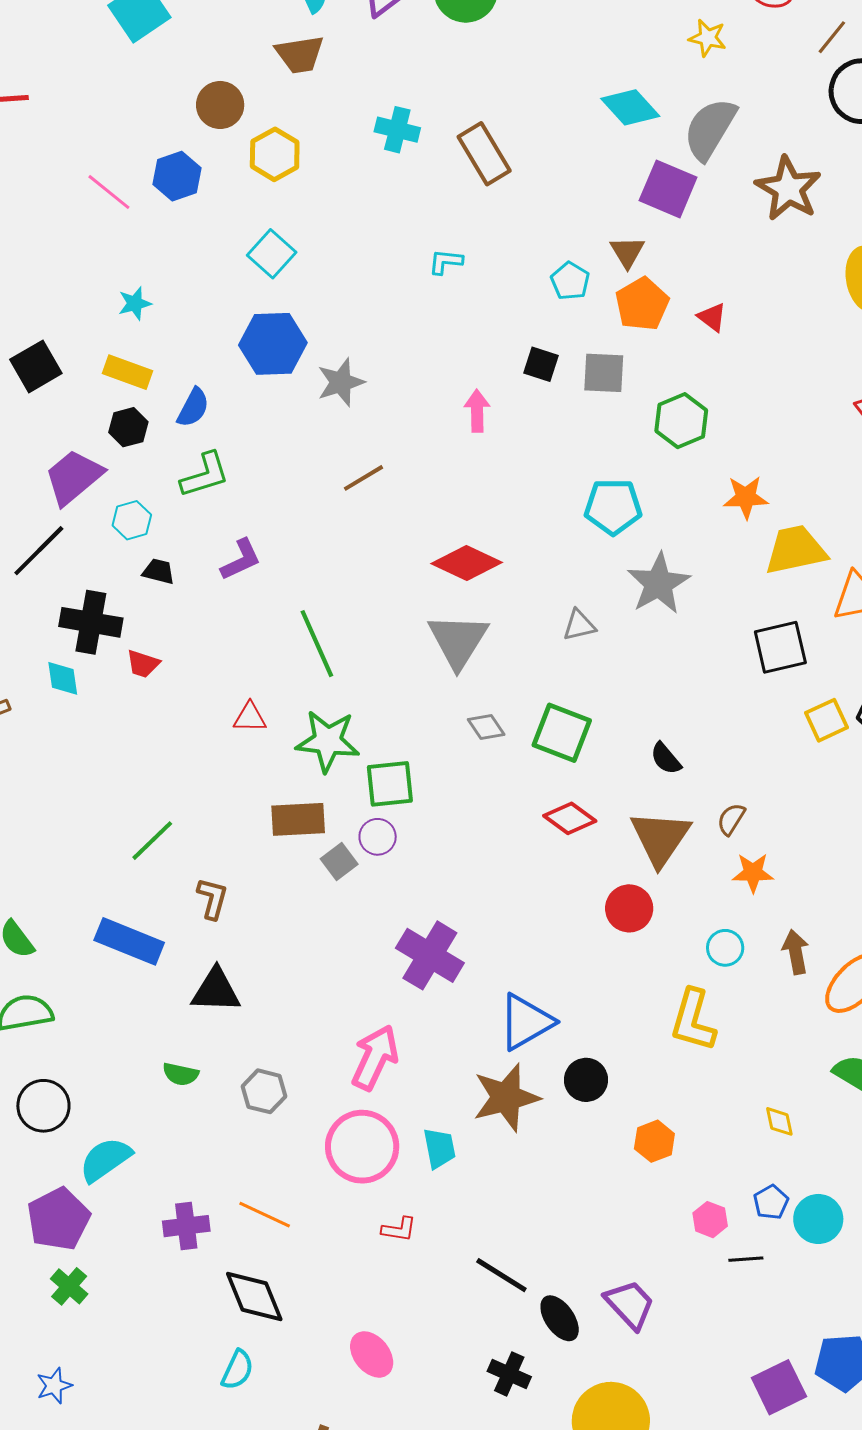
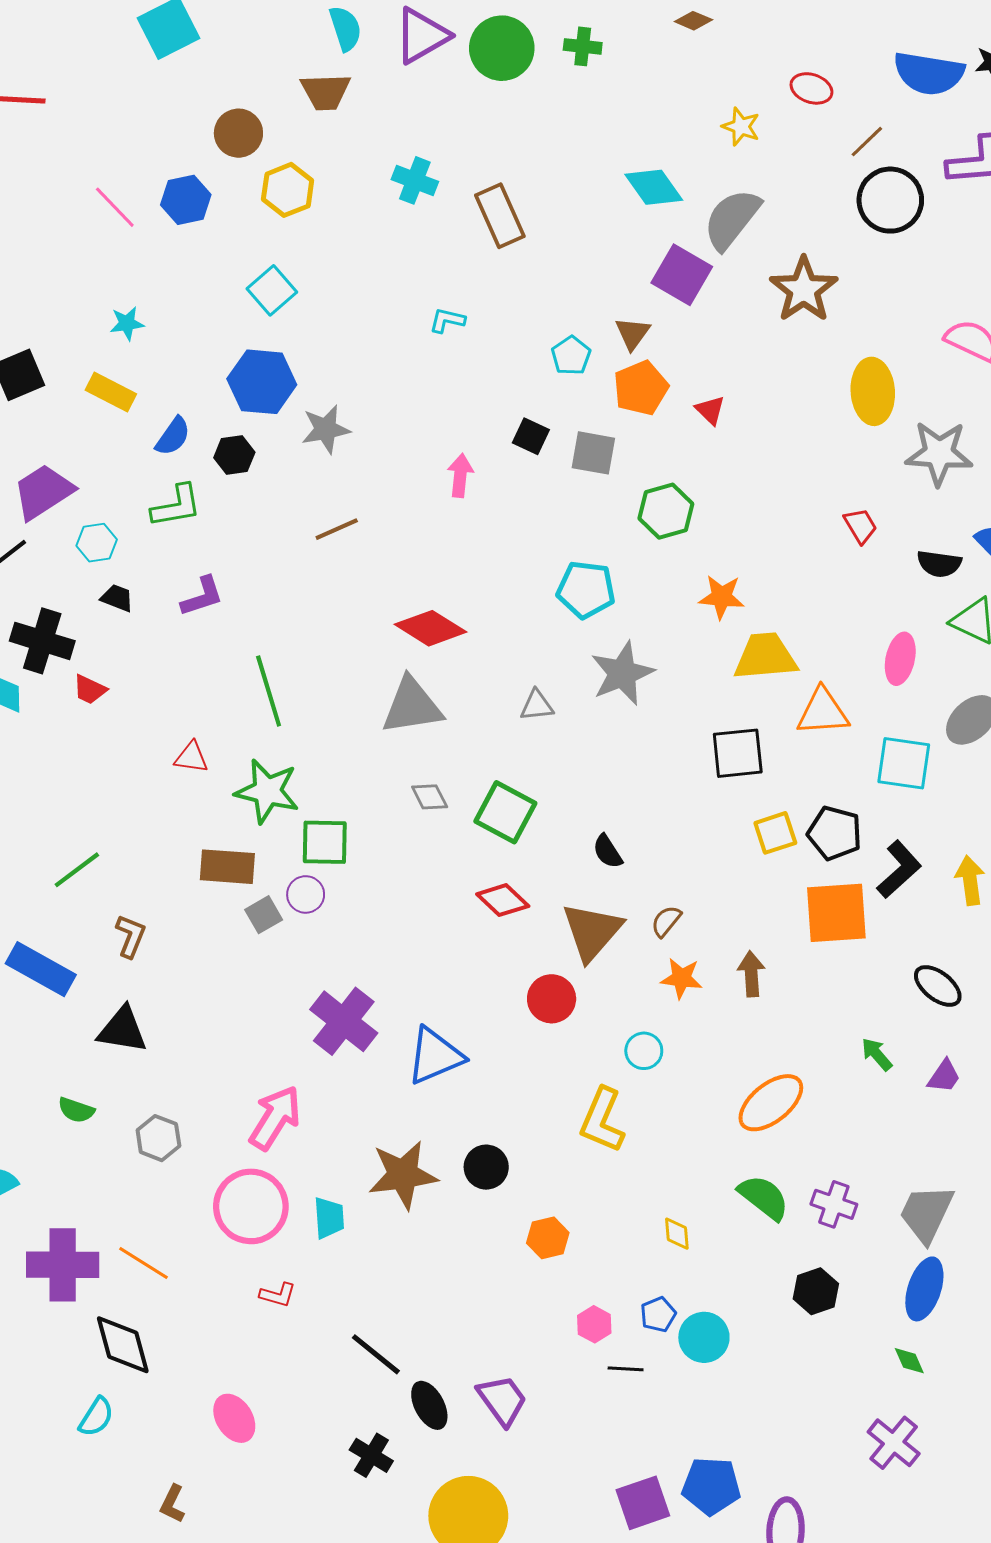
black hexagon: (128, 427) -> (234, 455), moved
gray triangle: (458, 641) -> (412, 706), turned 42
brown arrow: (796, 952) -> (751, 974), moved
blue triangle: (526, 1022) -> (435, 1056), moved
purple cross: (186, 1226) -> (63, 1265), size x1.5

